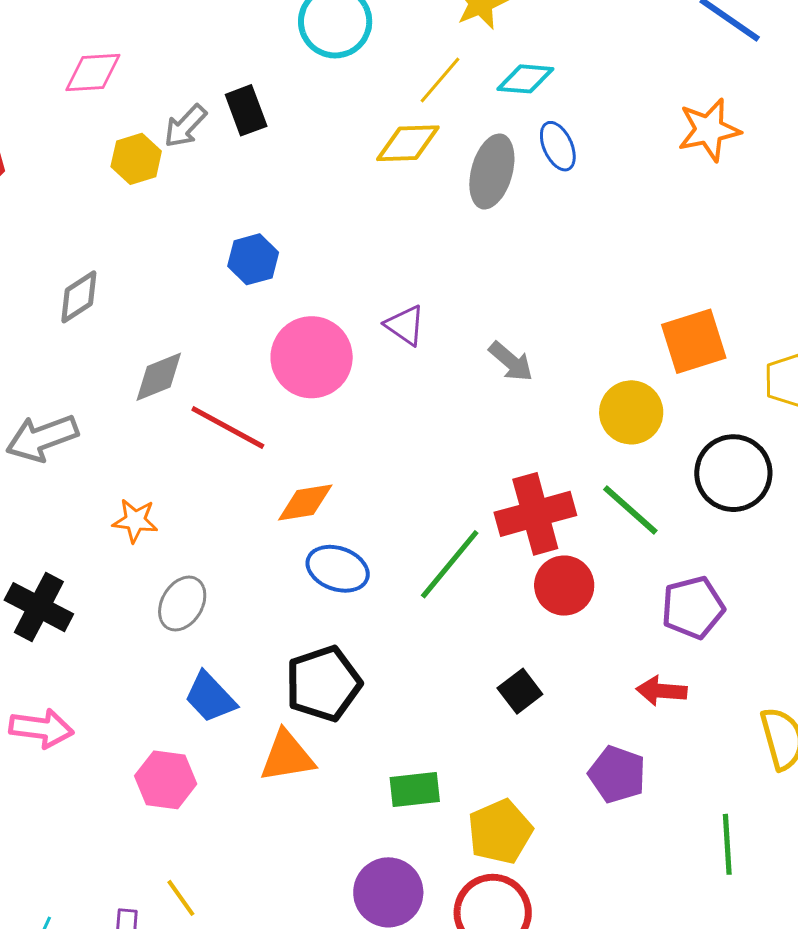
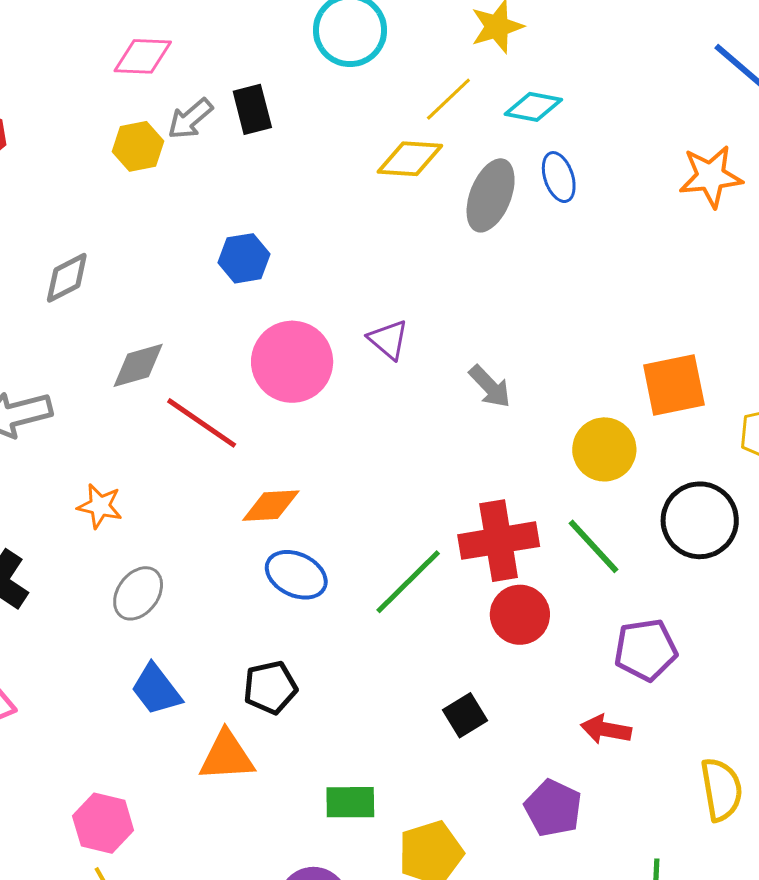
pink diamond: (93, 73) -> (143, 56), moved
black pentagon: (323, 684) -> (270, 688), size x0.7
pink hexagon: (166, 780) -> (103, 823), moved

